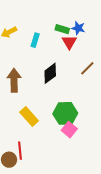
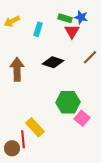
black diamond: (50, 73) -> (53, 62), turned 55
yellow rectangle: (29, 116) -> (35, 127), moved
pink square: (69, 130) -> (82, 118), moved

